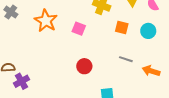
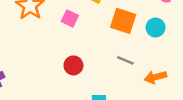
orange square: (122, 27) -> (123, 21), size x1.5
orange arrow: (151, 71) -> (155, 77), turned -36

